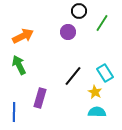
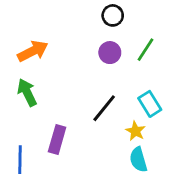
green line: (102, 23) -> (145, 50), moved
purple circle: (68, 32) -> (110, 53), moved
cyan semicircle: (97, 112) -> (138, 160), turned -108

